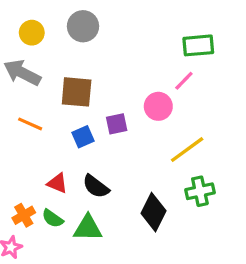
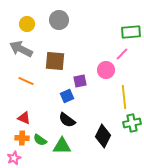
blue square: (83, 137) -> (67, 96), moved
yellow line: (187, 150) -> (124, 97), turned -60
red triangle: (57, 183) -> (24, 118), moved
orange cross: (24, 215) -> (22, 138), turned 32

